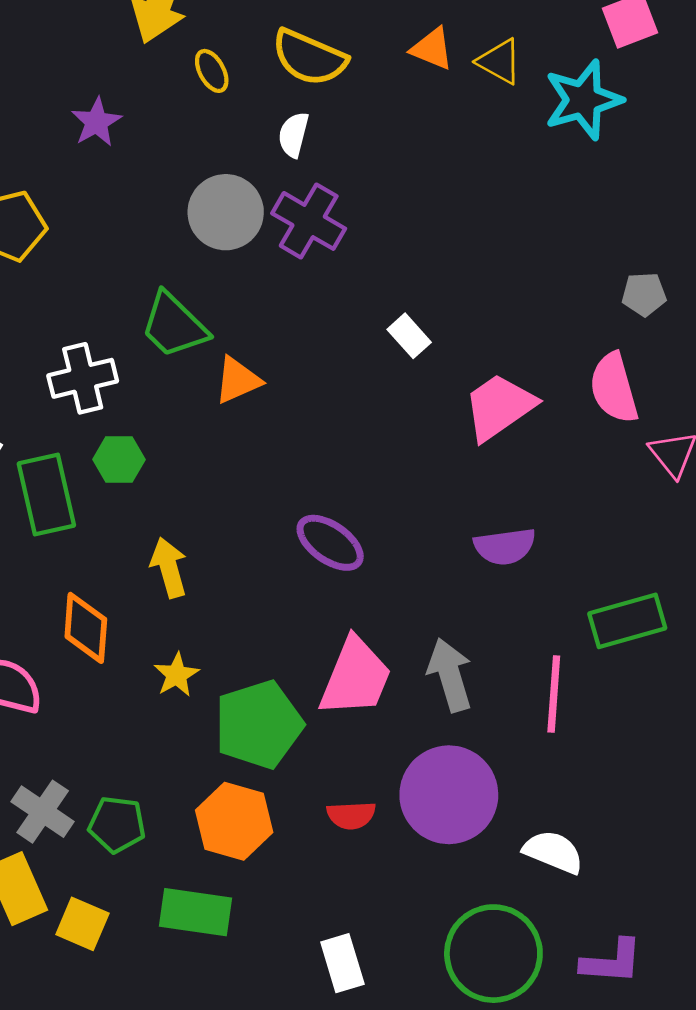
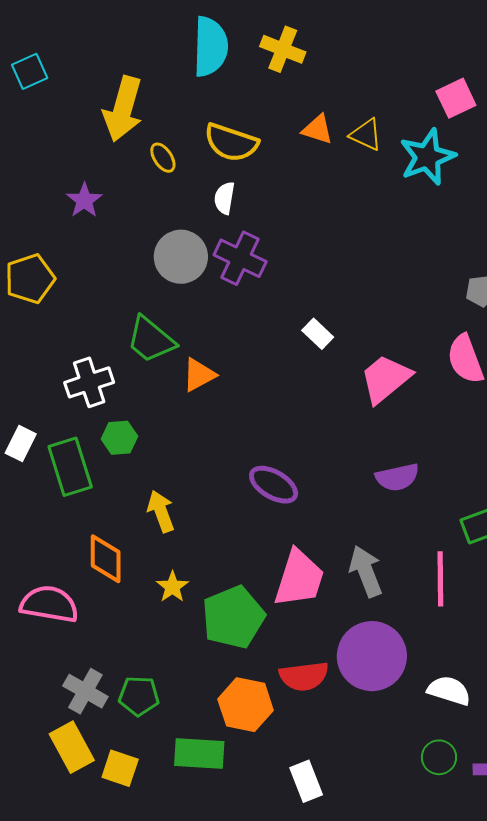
red semicircle: (351, 815) -> (304, 676), size x1.4
orange hexagon: (234, 821) -> (246, 705), moved
green circle: (493, 954) -> (439, 757), moved, size x0.5

